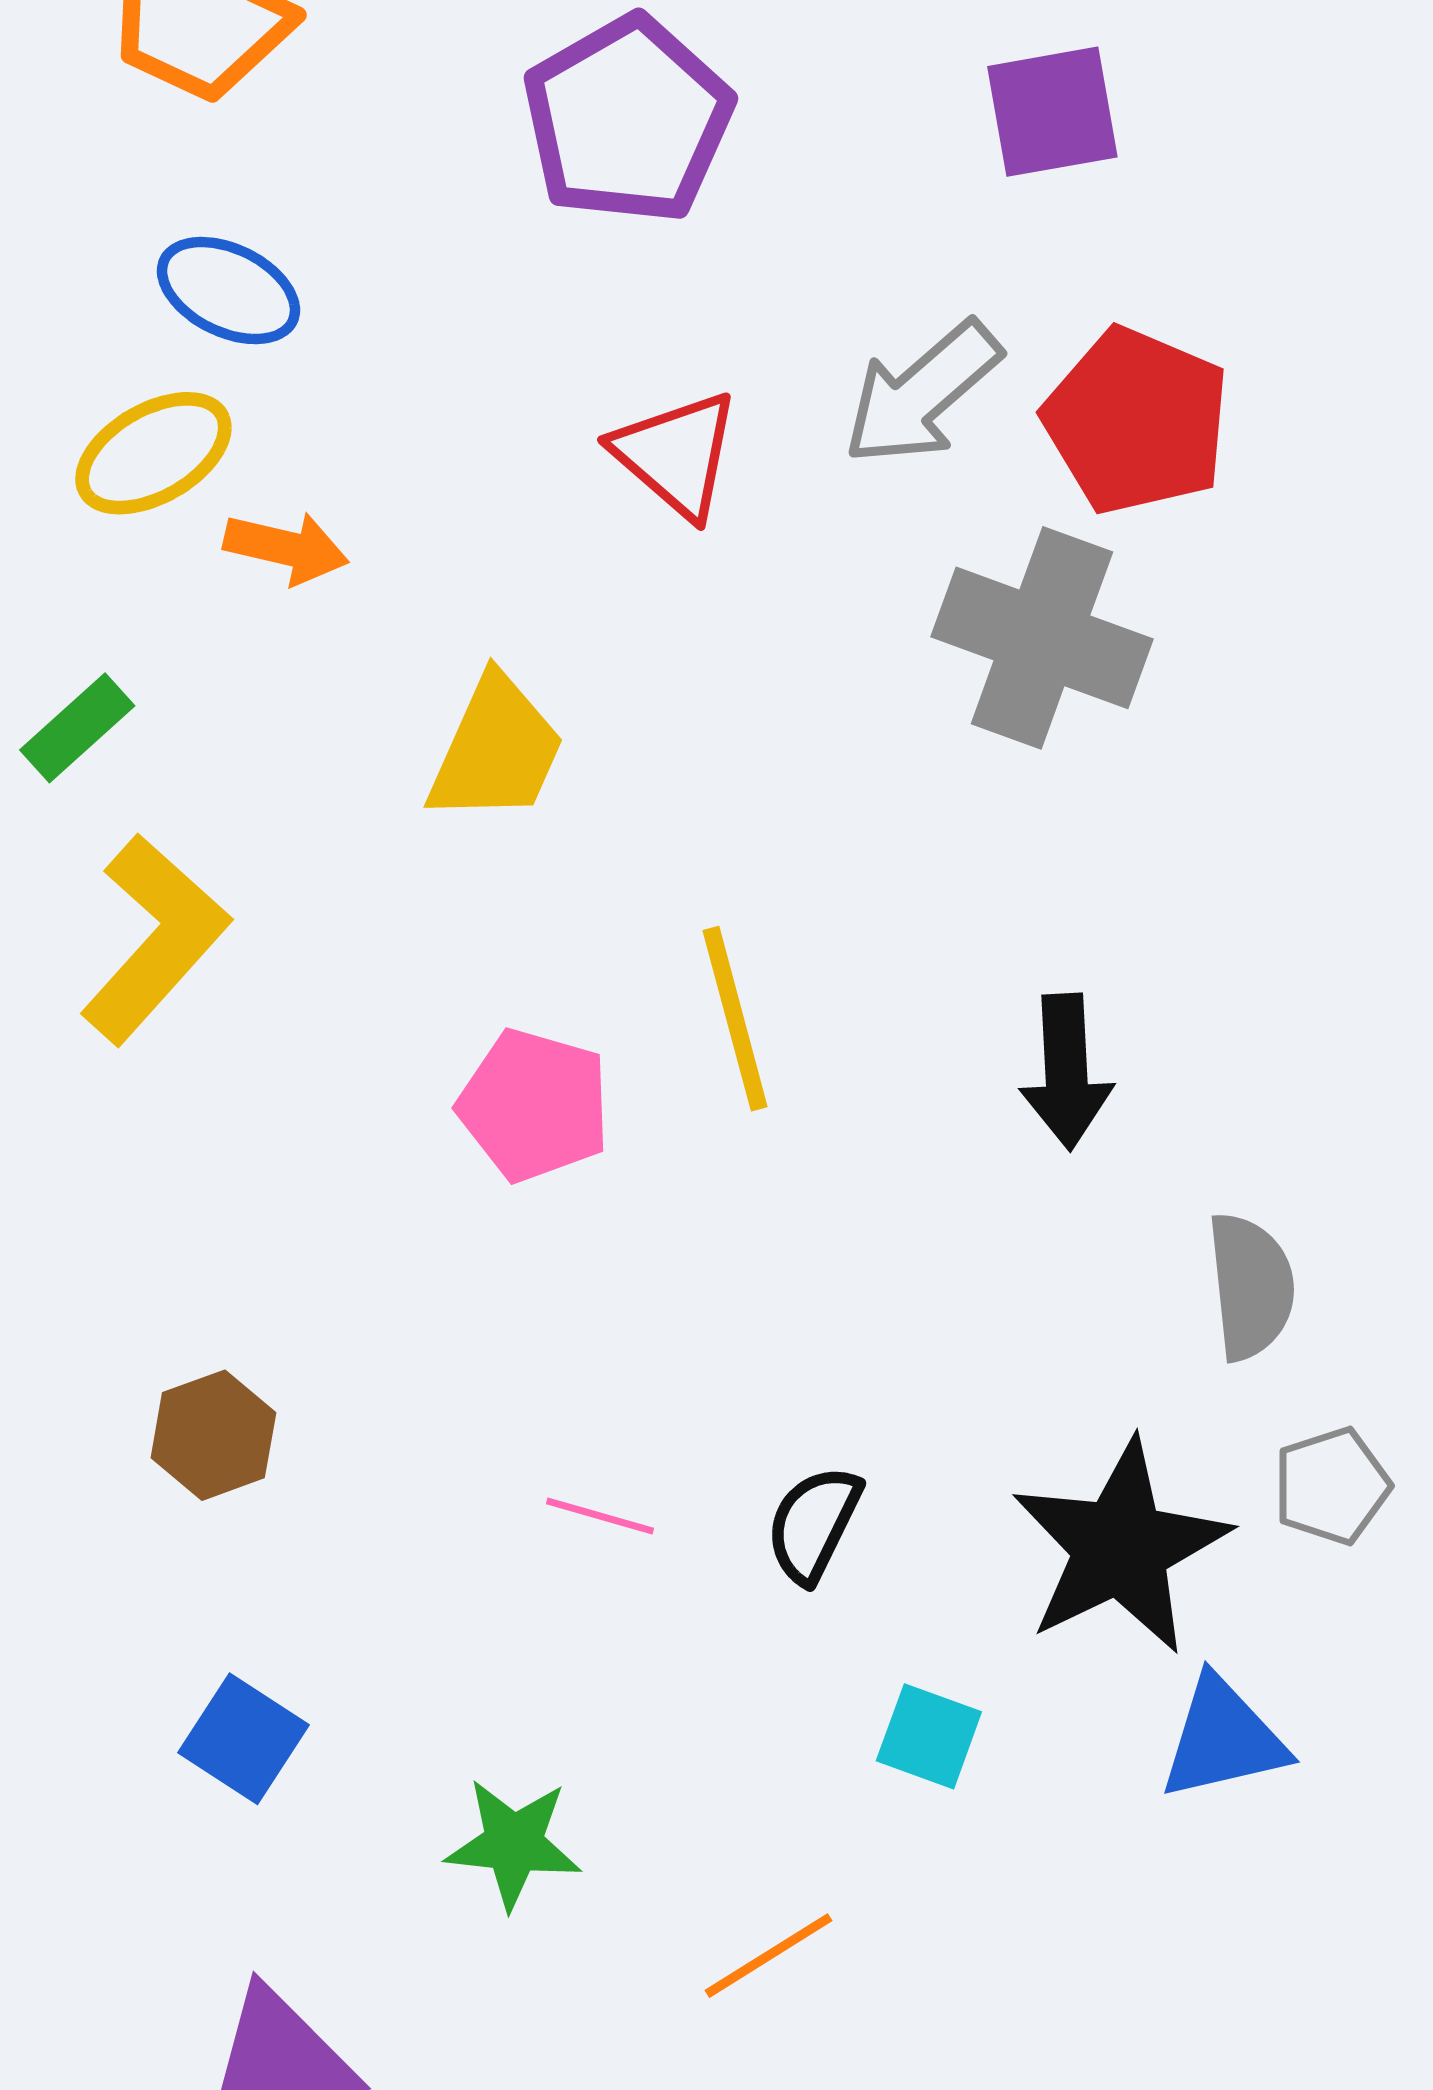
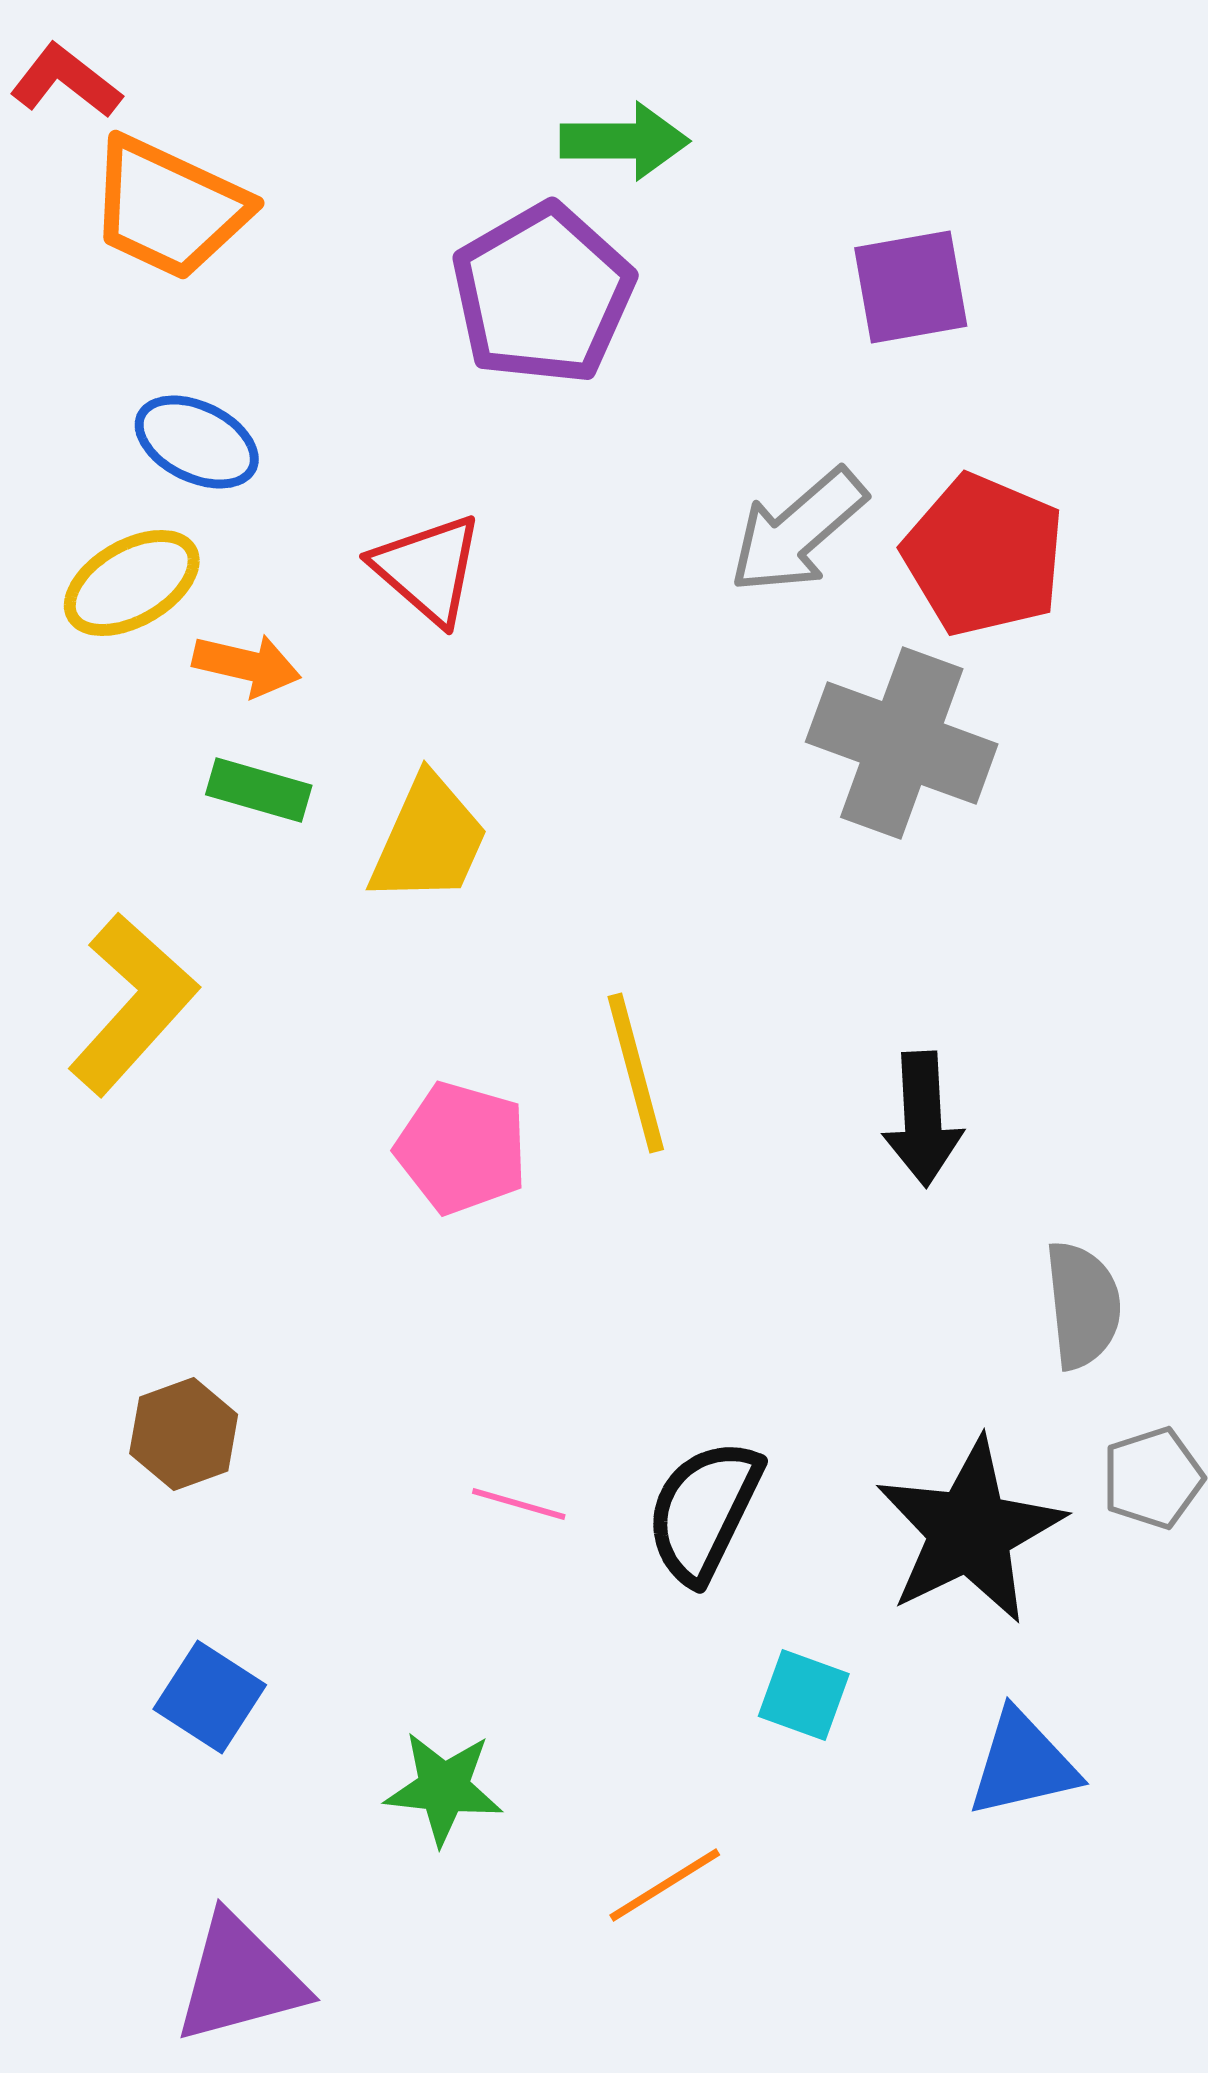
red triangle: (676, 454) -> (428, 569), moved
green rectangle: (77, 728) -> (259, 790), moved, turned 58
black semicircle: (813, 1524) -> (704, 1511), size x1.4
blue triangle: (1223, 1739) -> (1023, 1764), moved

